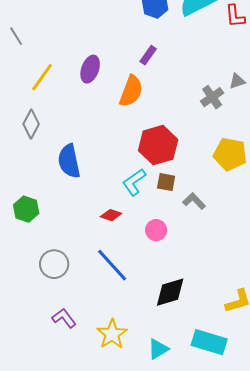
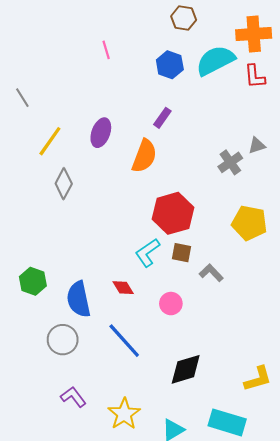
gray diamond: (31, 124) -> (64, 184), moved
blue semicircle: (69, 161) -> (79, 299), moved
red diamond: (111, 215) -> (123, 288), turned 40

